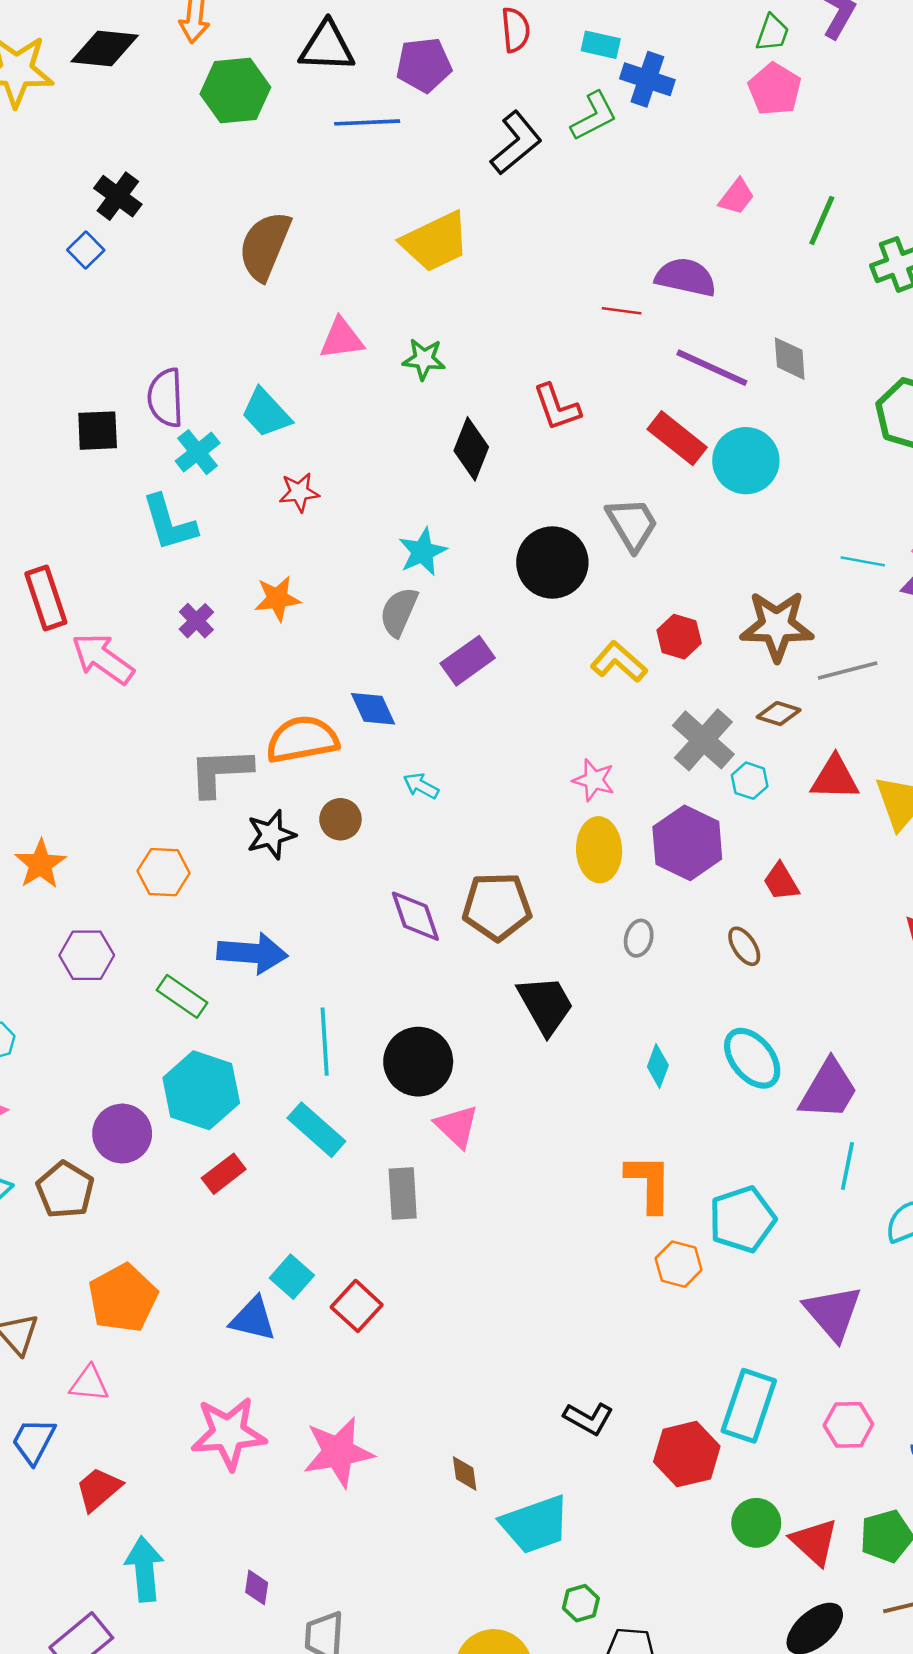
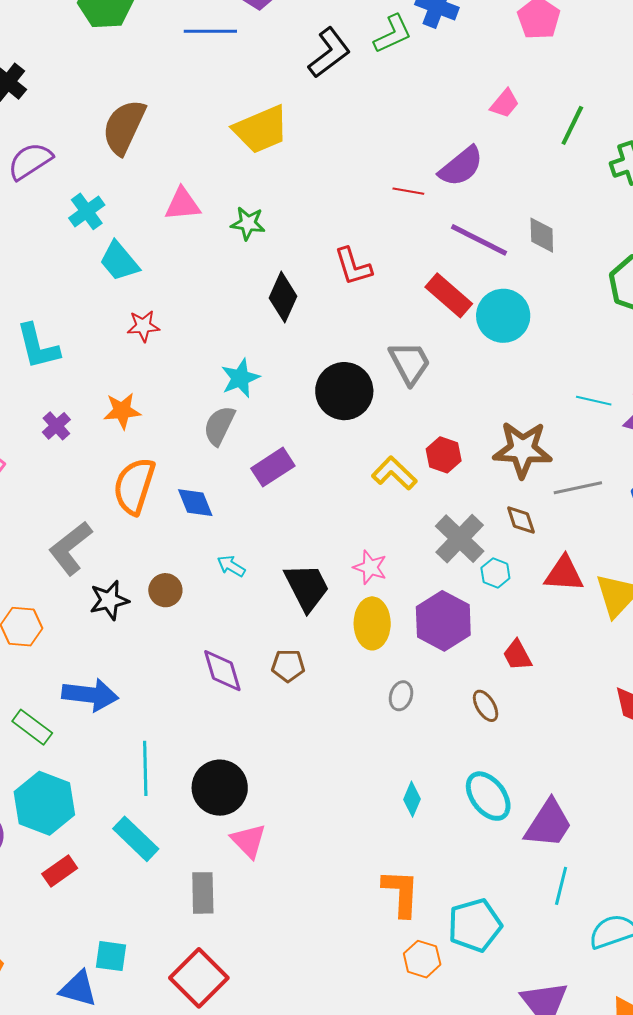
purple semicircle: (686, 277) -> (461, 166), turned 126
purple semicircle: (166, 398) -> (30, 161), moved, turned 57
cyan cross: (198, 452) -> (87, 211), moved
brown diamond: (779, 714) -> (521, 520), turned 52
orange semicircle: (302, 739) -> (134, 486), moved, turned -64
gray L-shape: (220, 772) -> (70, 548), turned -38
brown pentagon: (497, 907) -> (288, 666), size x0.6
black trapezoid: (546, 1005) -> (307, 587), moved
cyan square: (292, 1277) -> (111, 956), turned -36
red square: (357, 1306) -> (199, 978), moved, size x1.4

